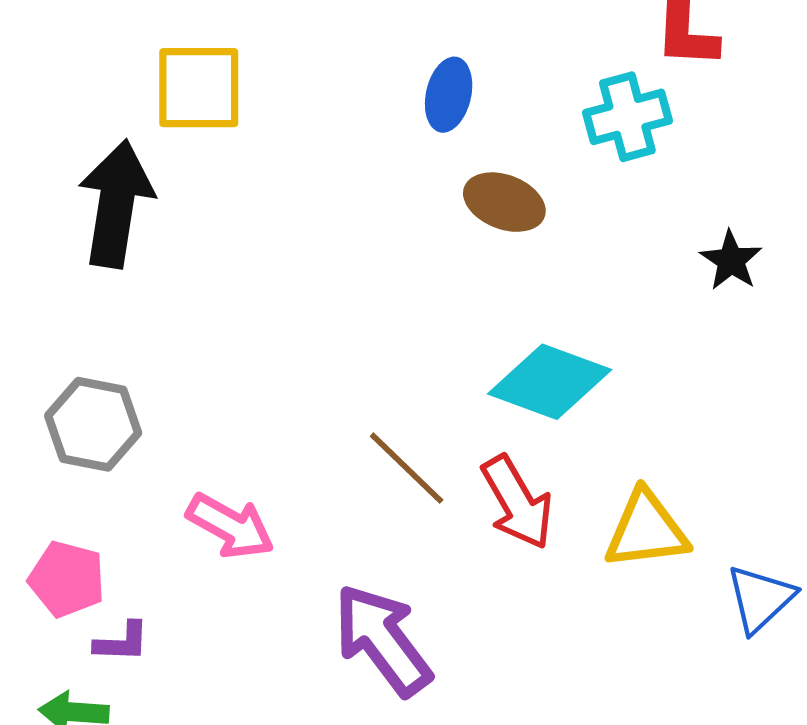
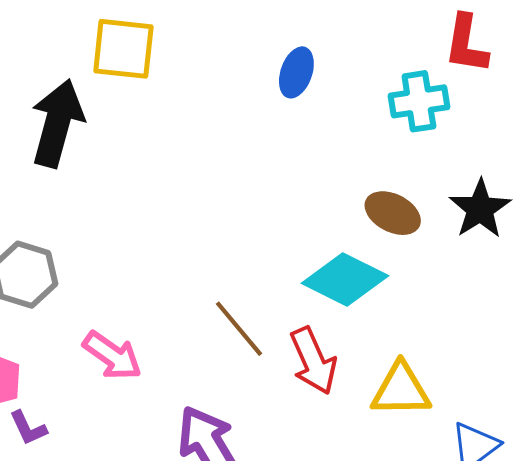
brown ellipse: (504, 202) -> (393, 213), moved
black star: (731, 260) -> (480, 209), size x1.4
purple L-shape: (122, 642) -> (28, 428), turned 57

